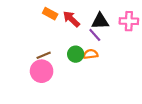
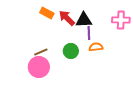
black triangle: (100, 21) -> (84, 20), moved
purple line: (95, 35) -> (89, 33), turned 40
orange semicircle: (91, 54) -> (96, 47), moved

